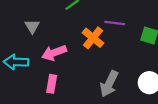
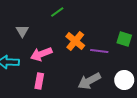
purple line: (115, 23) -> (99, 51), moved
gray arrow: (109, 84) -> (89, 81), turned 35

